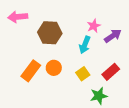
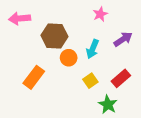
pink star: (94, 26) -> (100, 14), moved
orange circle: (54, 68) -> (69, 58), moved
green star: (99, 96) -> (108, 105), turned -30

